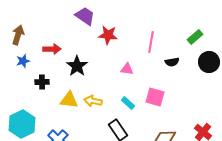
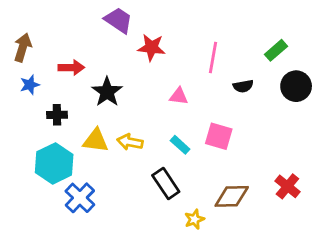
cyan hexagon: (22, 124) -> (54, 163), moved

